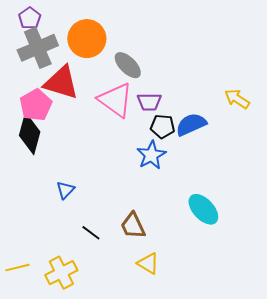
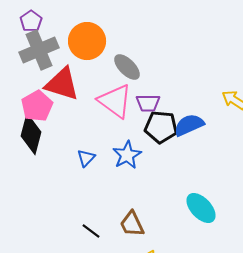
black pentagon: (163, 126) -> (161, 127), size x1.4
blue star: (151, 155) -> (127, 155), moved
blue triangle: (65, 190) -> (86, 158), moved

